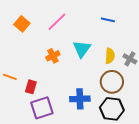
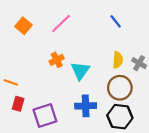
blue line: (108, 20) -> (116, 21), turned 40
cyan triangle: (82, 49) -> (80, 71), moved
red rectangle: (31, 87) -> (18, 104), moved

